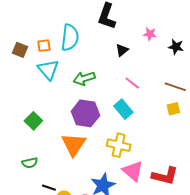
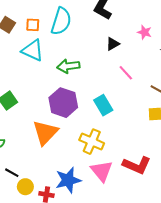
cyan triangle: (48, 70) -> (33, 50), turned -35
pink line: (132, 83) -> (126, 73), moved
red L-shape: (165, 176) -> (137, 165), moved

